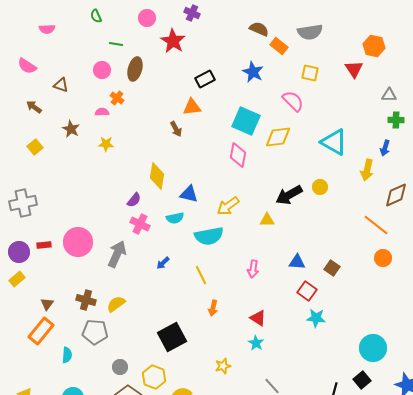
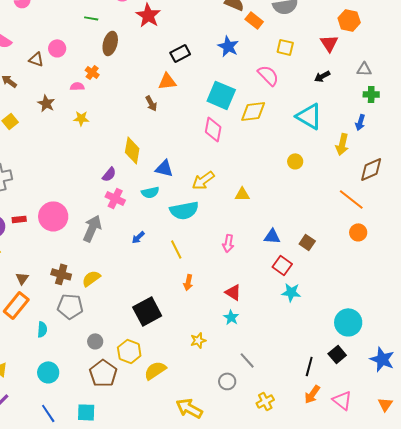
pink circle: (102, 70) -> (57, 48), moved
black arrow: (289, 195) -> (322, 76), moved, size x0.6

